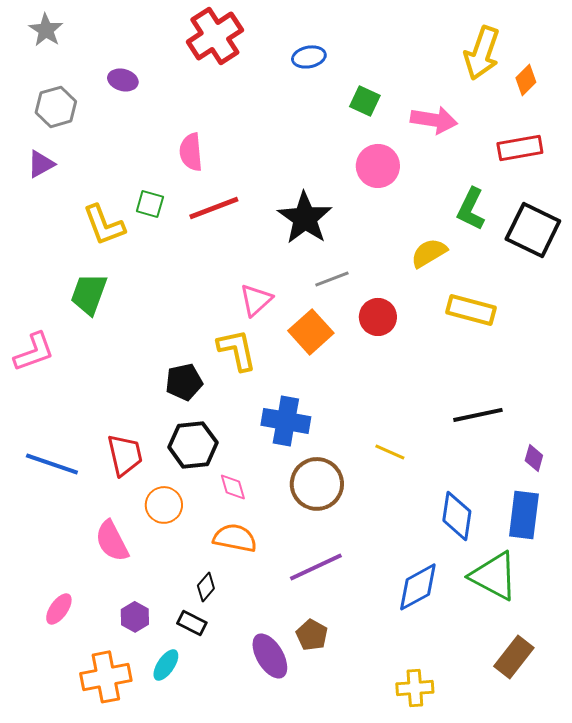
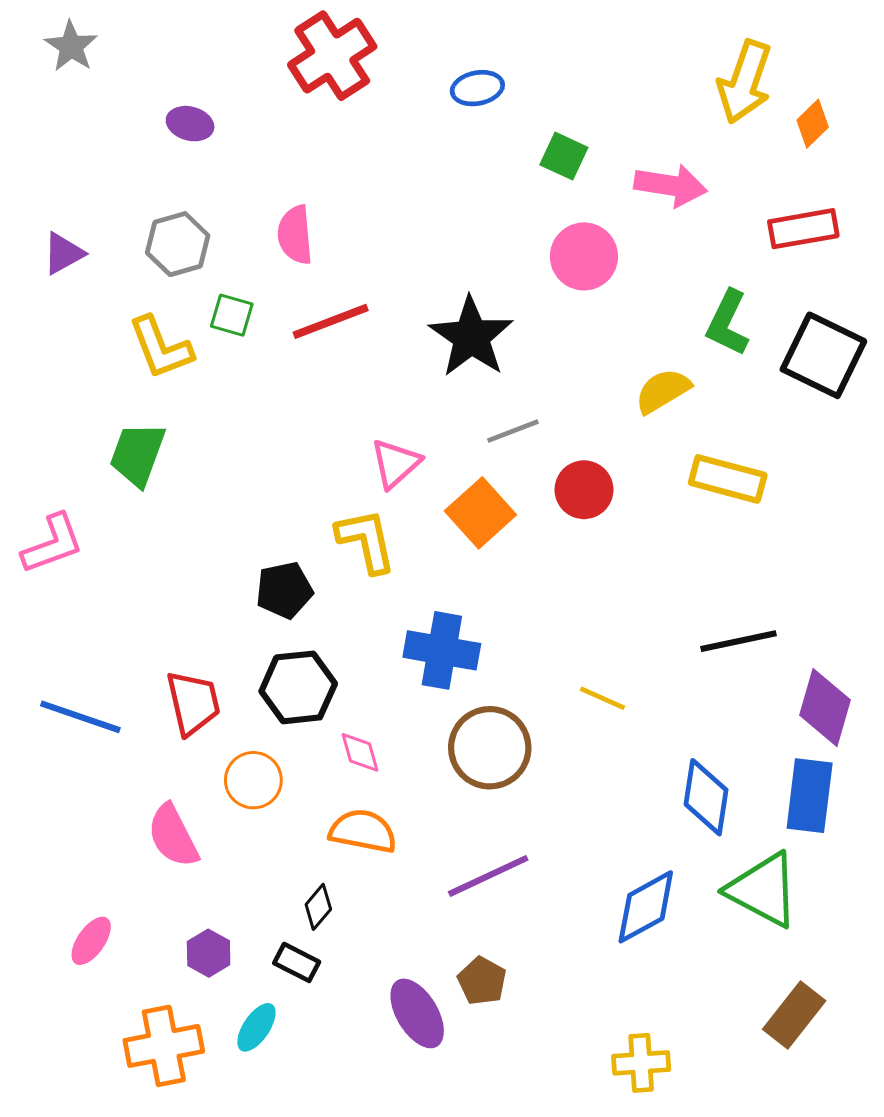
gray hexagon: (56, 107) -> (178, 244), moved
purple diamond: (534, 458) -> (825, 708), size x1.8

